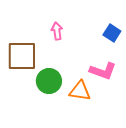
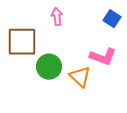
orange triangle: (80, 91) -> (80, 77), turned 35

